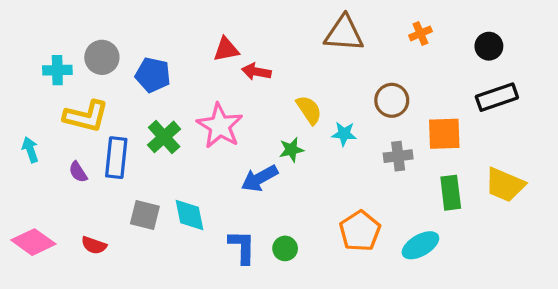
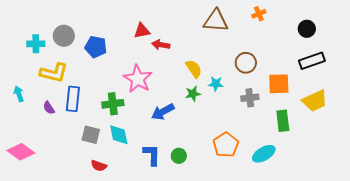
orange cross: (420, 33) -> (259, 14), moved
green cross: (164, 137) -> (113, 104), moved, turned 35
green star: (291, 150) -> (193, 94), moved
yellow trapezoid: (505, 185) -> (315, 101), moved, turned -48
red semicircle: (94, 245) -> (99, 166), moved

